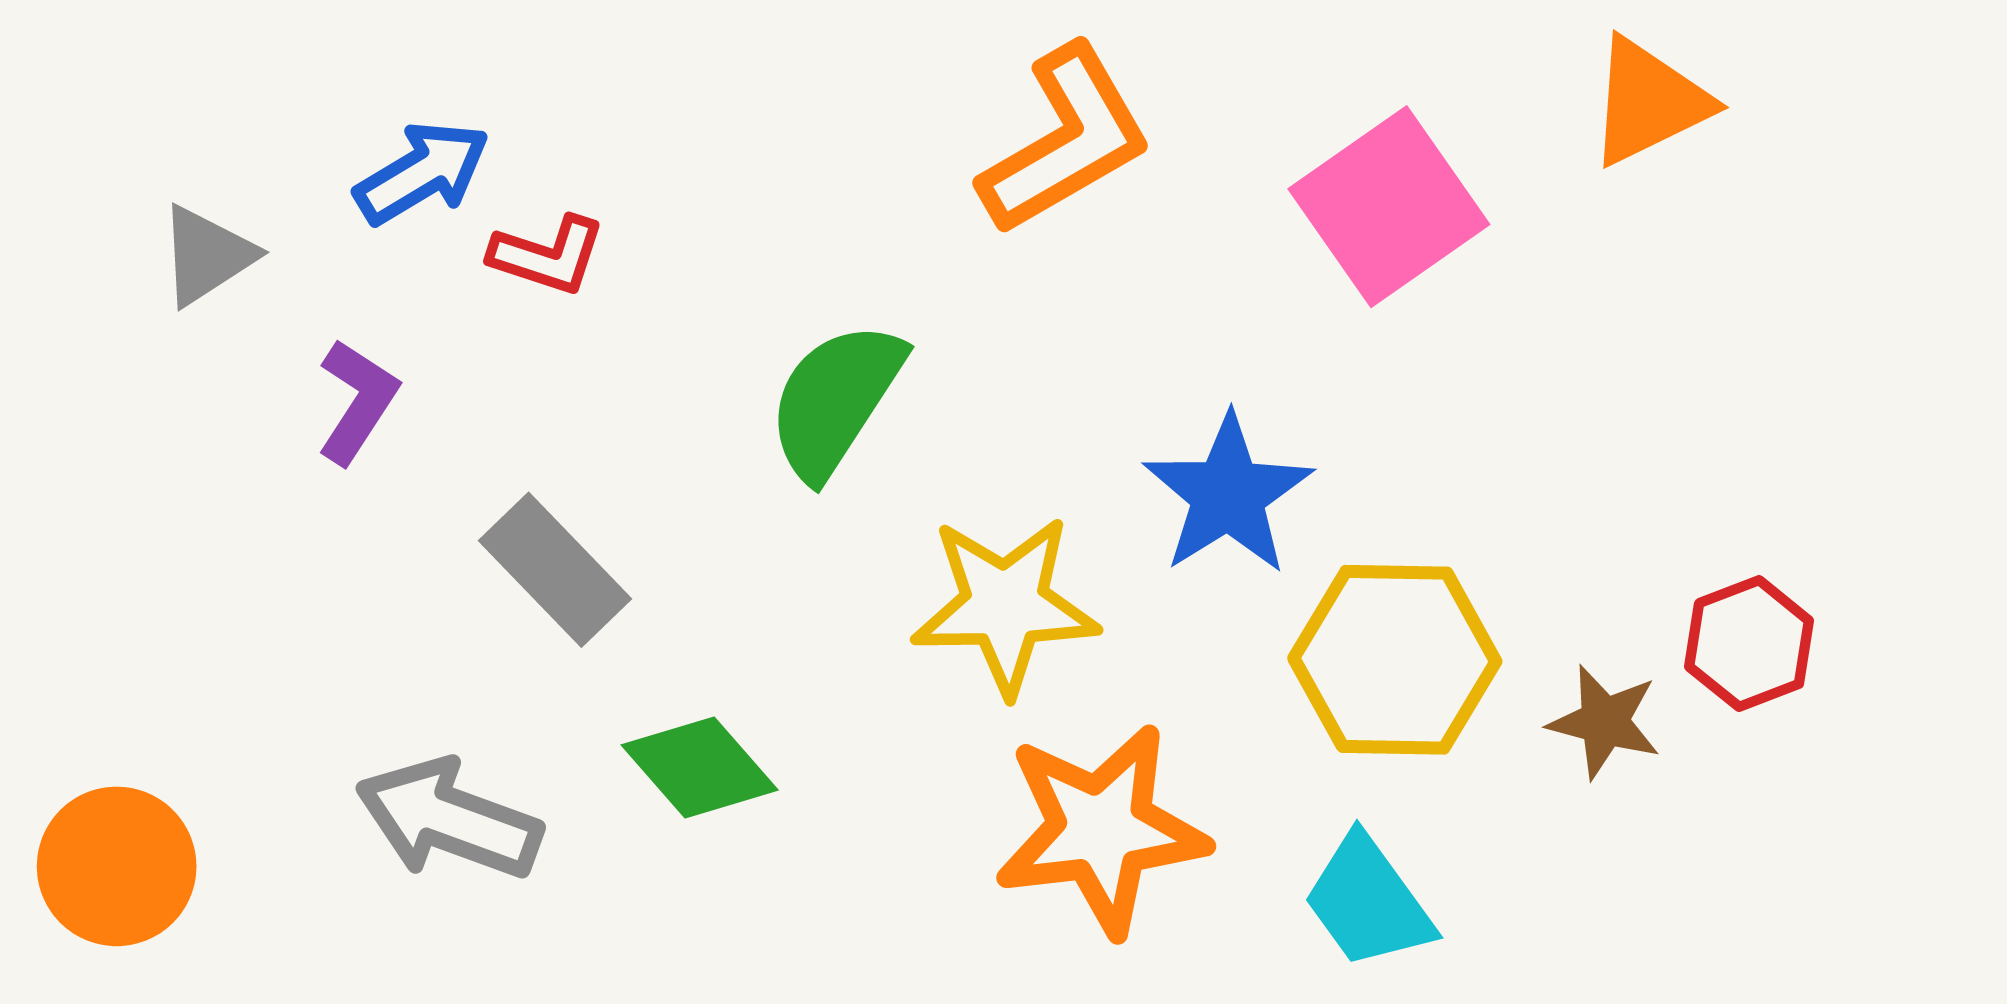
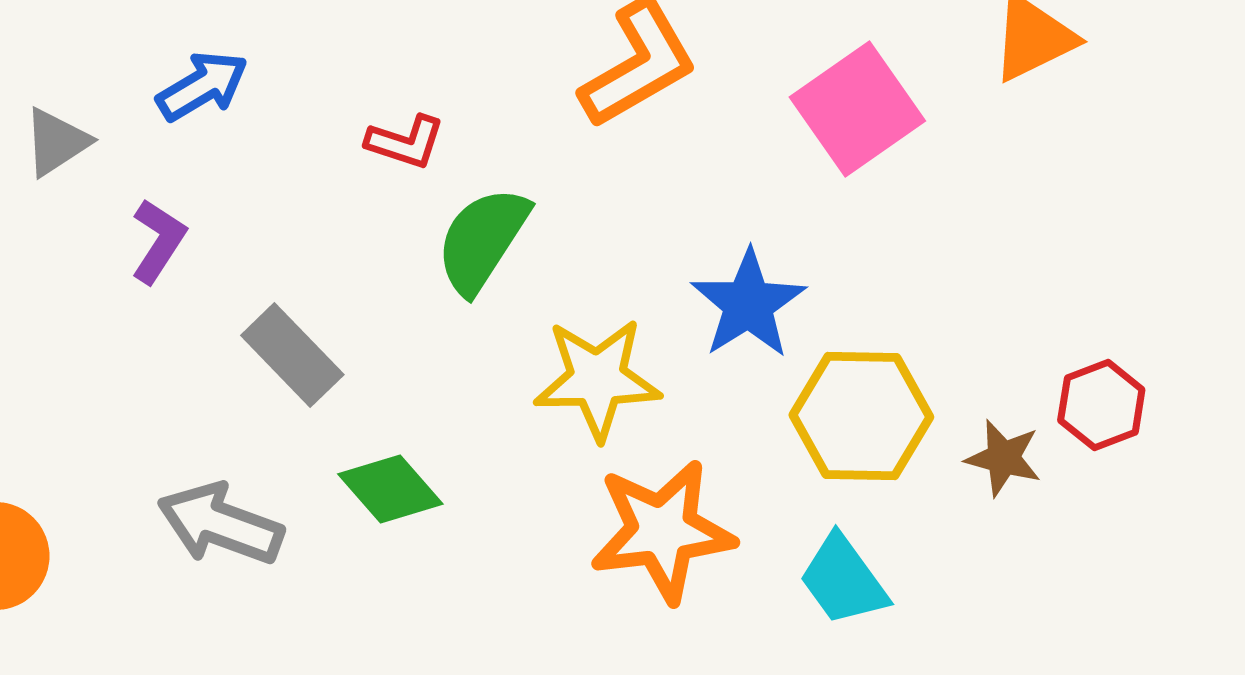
red L-shape: (548, 255) -> (405, 142), moved

